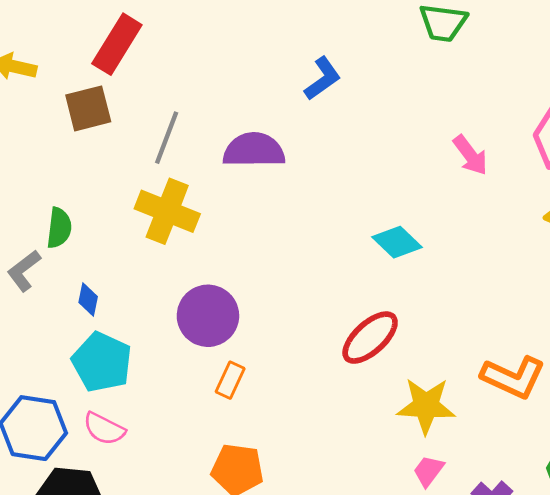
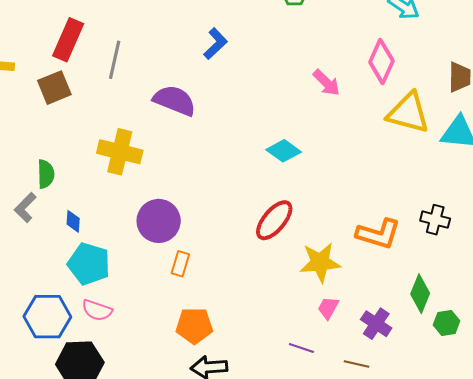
gray line: (167, 138) -> (115, 60), moved
purple semicircle: (254, 150) -> (174, 100), turned 30

